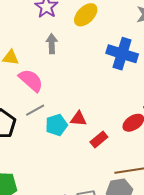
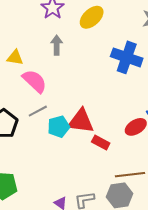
red triangle: (78, 119) -> (81, 121), size x1.6
red rectangle: (99, 139) -> (101, 143), turned 66

